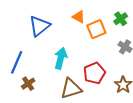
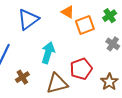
brown cross: (28, 84) -> (22, 77), moved

